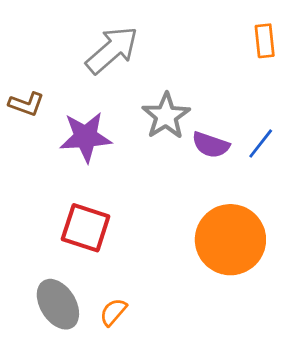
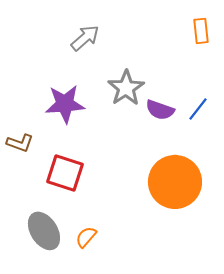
gray arrow: (112, 50) -> (85, 38), size x0.7
brown L-shape: (26, 104) -> (20, 143), moved

